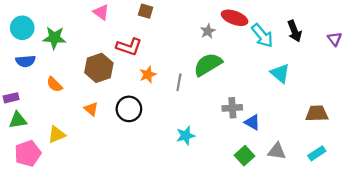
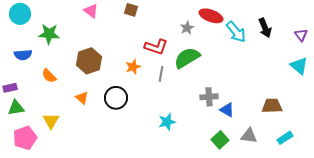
cyan circle: (22, 28) -> (20, 14), moved
red L-shape: (129, 47) -> (156, 47), moved
cyan triangle: (280, 73) -> (299, 66), moved
brown trapezoid: (317, 113) -> (272, 106), moved
yellow triangle: (57, 134) -> (51, 121), turned -36

